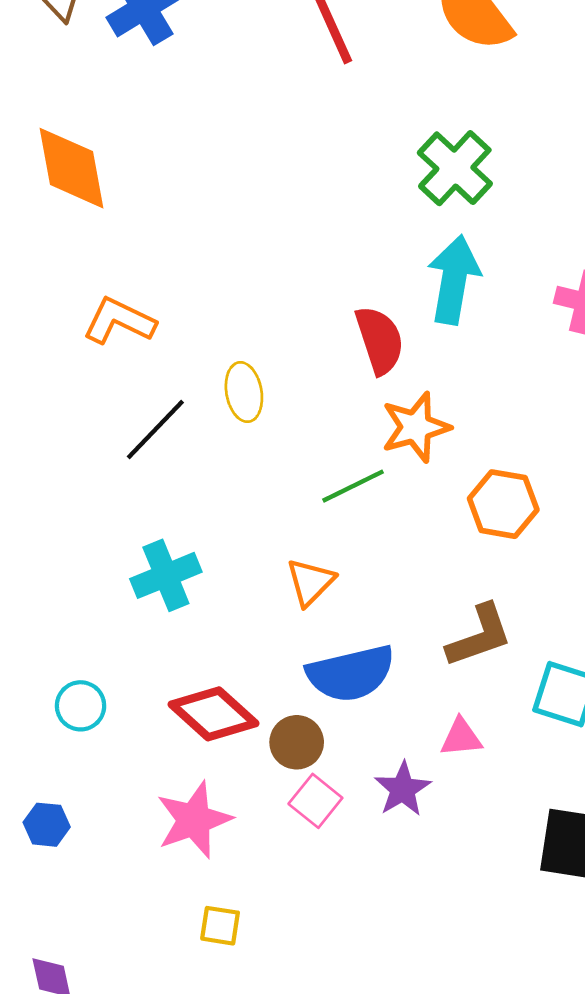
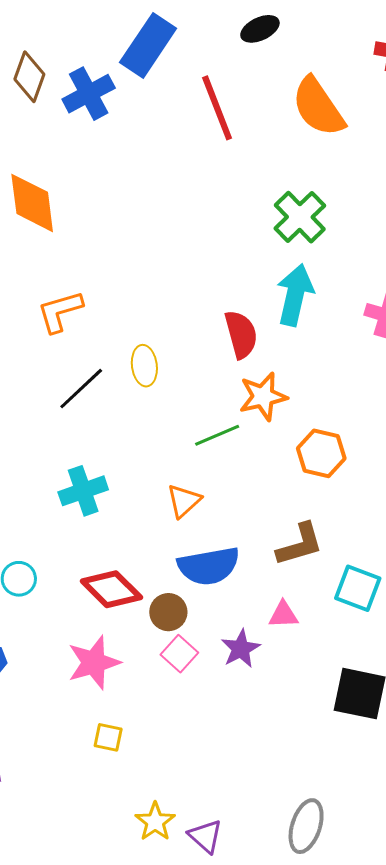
orange L-shape: (119, 321) -> (60, 311), turned -45

